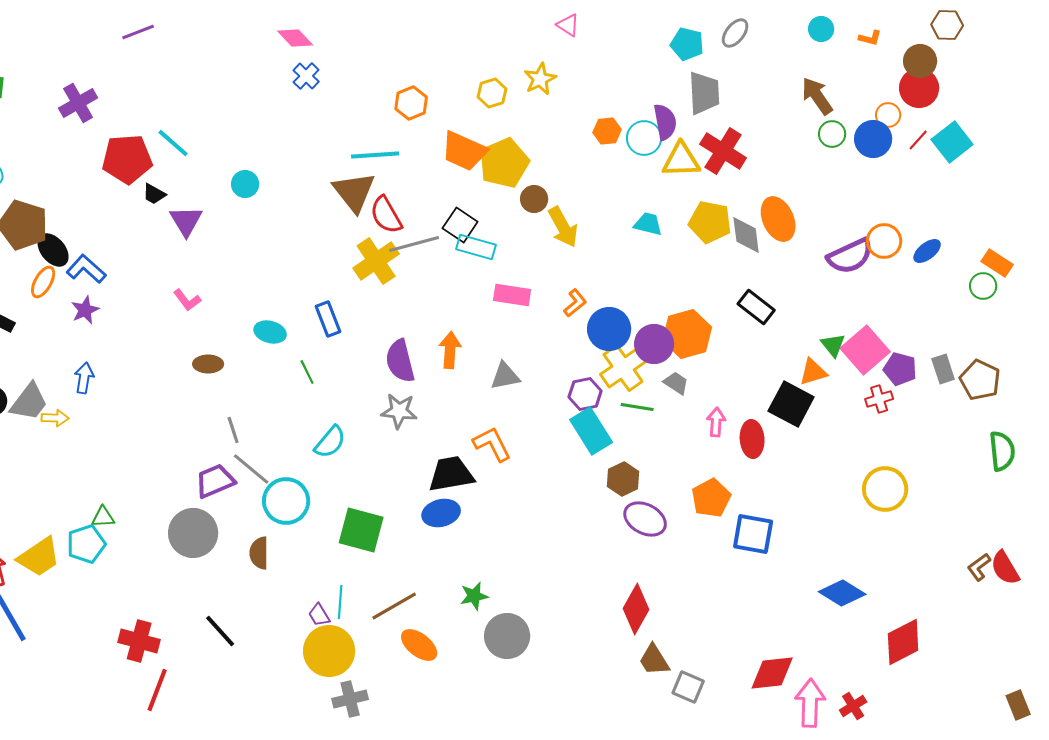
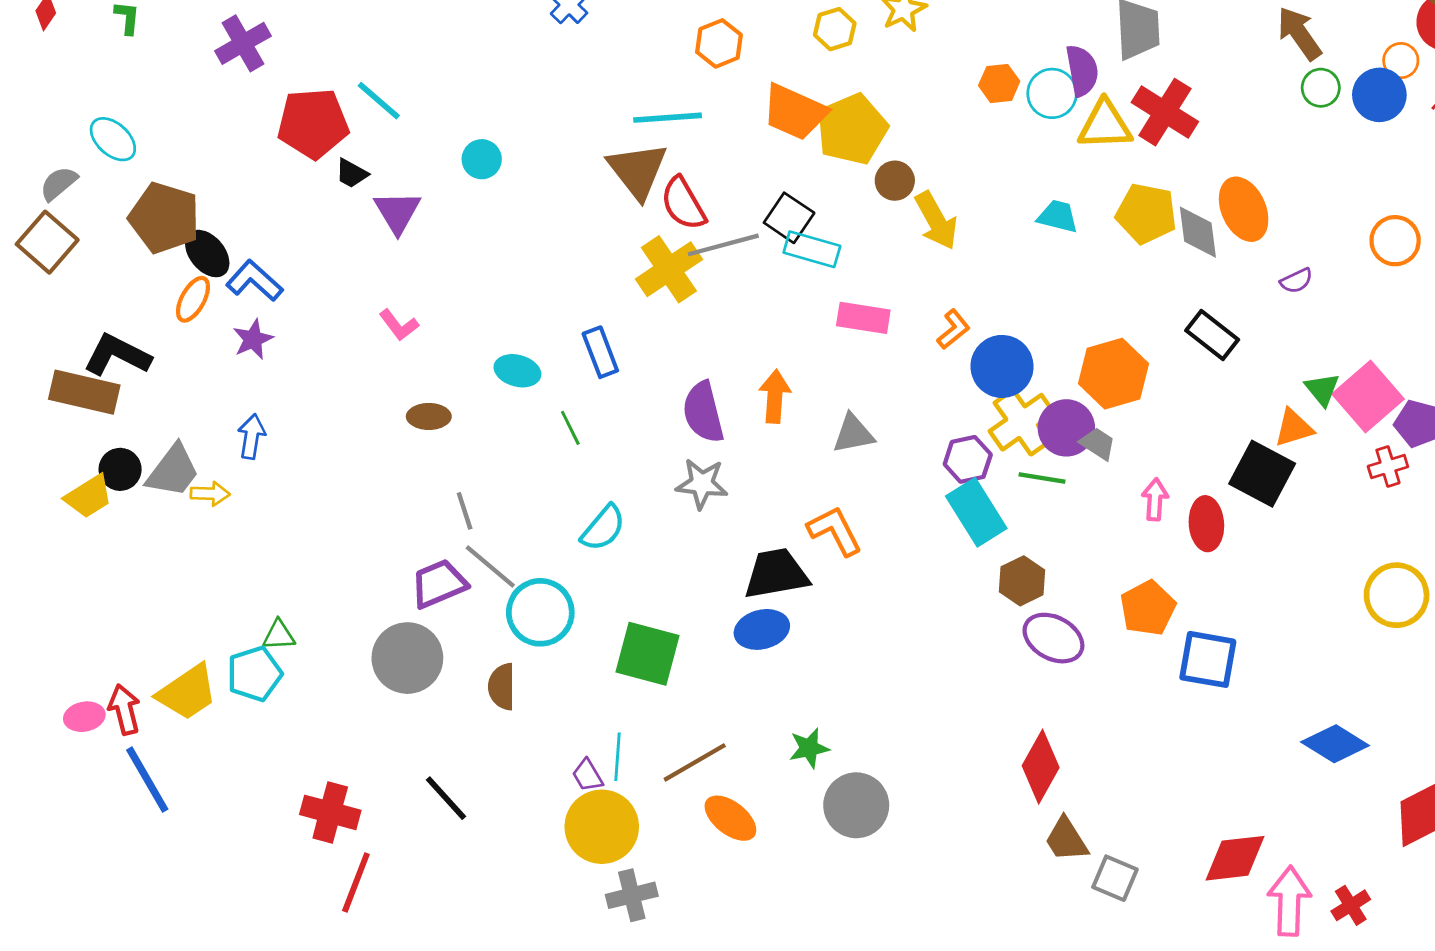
purple semicircle: (850, 256) -> (1296, 281), moved, size x0.5
purple circle: (654, 344) -> (1066, 428), moved

